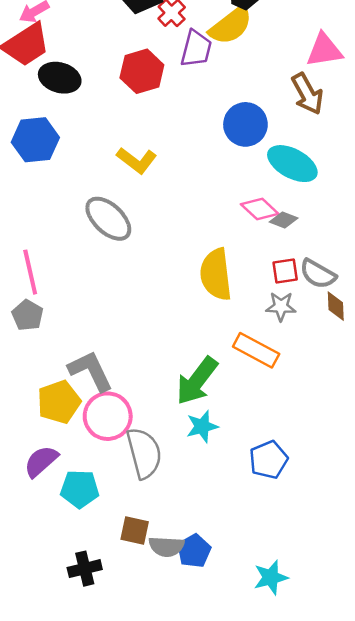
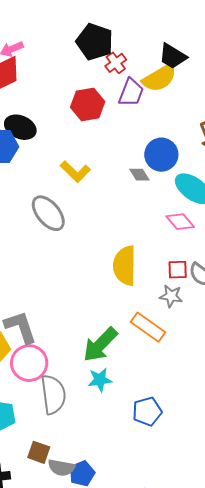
black ellipse: (60, 78) -> (20, 127), moved
pink diamond: (260, 209) -> (180, 222), moved
gray diamond: (284, 220) -> (139, 175), moved, turned 30

